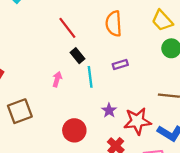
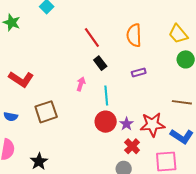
cyan line: (90, 77) -> (106, 96), moved
purple star: (109, 110) -> (126, 124), moved
red circle: (74, 130) -> (106, 122), moved

